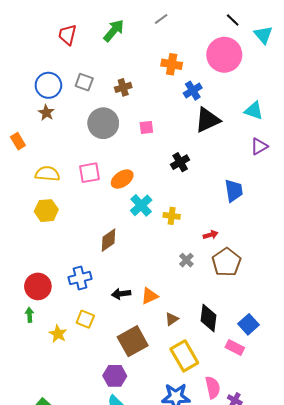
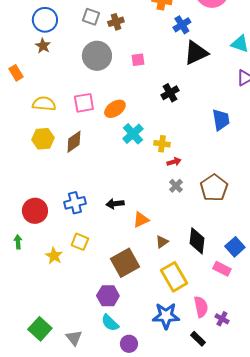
gray square: (84, 82) -> (91, 17), moved
red arrow: (211, 235) -> (174, 162), moved
brown diamond: (108, 240) -> (74, 142), moved
black arrow: (121, 294) -> (115, 204), moved
green arrow: (29, 315) -> (18, 242), moved

